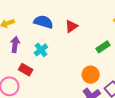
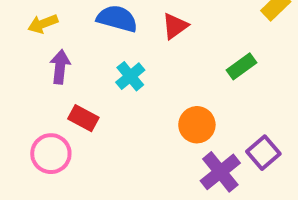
cyan cross: (41, 50) -> (130, 76), moved
orange circle: (91, 75) -> (197, 125), moved

